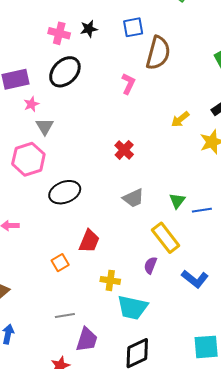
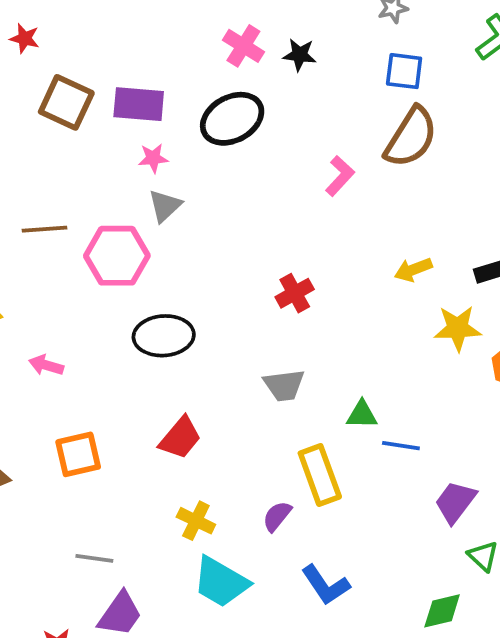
blue square: (133, 27) -> (404, 71), moved
green triangle: (177, 201) -> (362, 415), turned 36
orange square: (60, 263) -> (78, 454), moved, size x1.4
blue L-shape: (195, 279) -> (326, 585), moved

